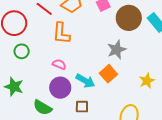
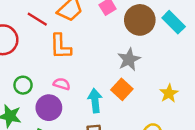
green circle: (22, 51) -> (23, 85), moved
cyan arrow: (85, 81) -> (95, 101), turned -120
purple circle: (60, 88) -> (49, 108), moved

